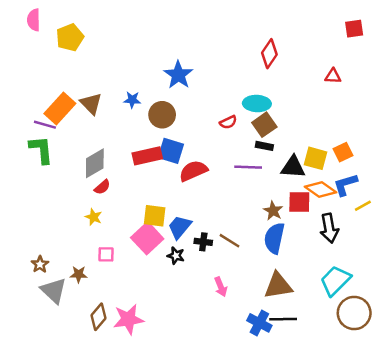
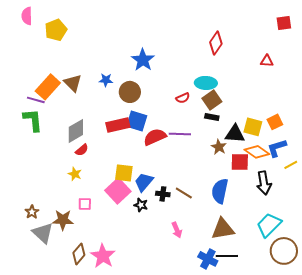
purple line: (248, 167) -> (180, 134), moved
brown star: (273, 211) -> (219, 147), moved
brown star: (79, 274) -> (63, 220), size x1.5
pink star: (128, 319) -> (103, 256), turned -30

